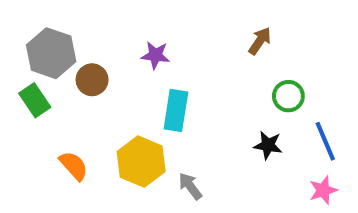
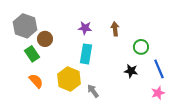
brown arrow: (260, 41) -> (115, 29), moved, turned -40
purple star: (155, 55) -> (85, 28), moved
green rectangle: (35, 100) -> (32, 54), moved

